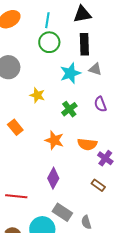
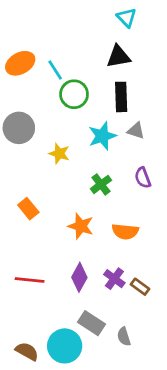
cyan line: (47, 20) -> (55, 70), moved, turned -42
yellow star: (37, 95) -> (59, 153), moved
purple cross: (105, 158) -> (114, 279), moved
red line: (16, 196) -> (30, 280), moved

